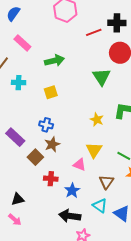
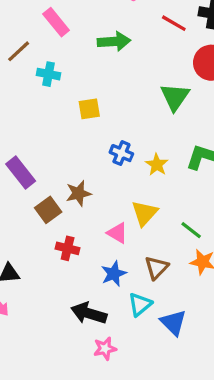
red line: (94, 32) -> (174, 23), turned 42
green arrow: (54, 61) -> (114, 41), moved
cyan cross: (19, 83) -> (49, 74), moved
blue cross: (46, 125) -> (121, 153), moved
blue star: (72, 191) -> (114, 274), moved
cyan triangle: (100, 206) -> (140, 304), turned 35

